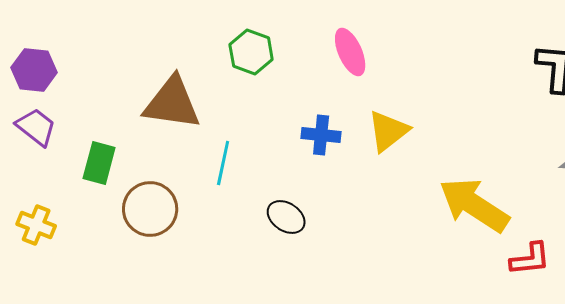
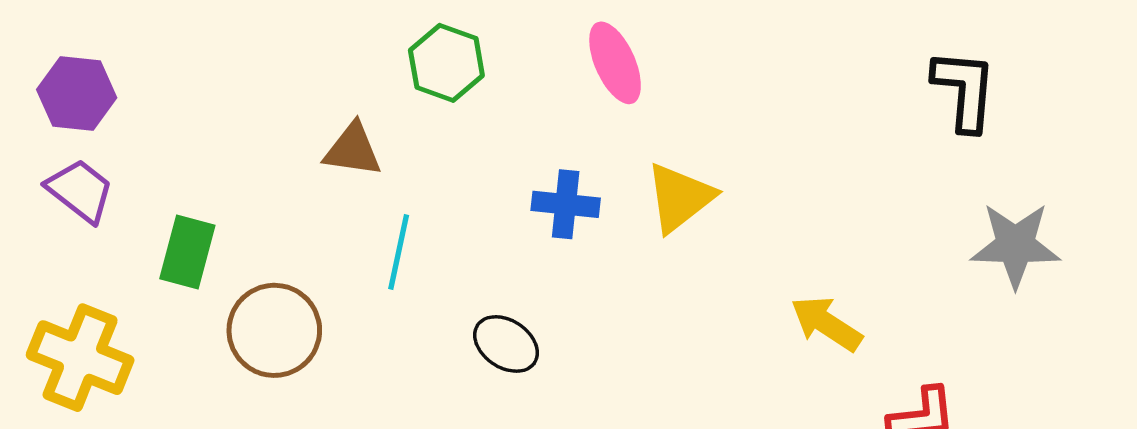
brown triangle: (172, 103) -> (353, 150), moved, size x0.6
yellow arrow: (474, 205) -> (826, 324), size x0.6
yellow cross: (36, 225) -> (80, 358), size x1.5

